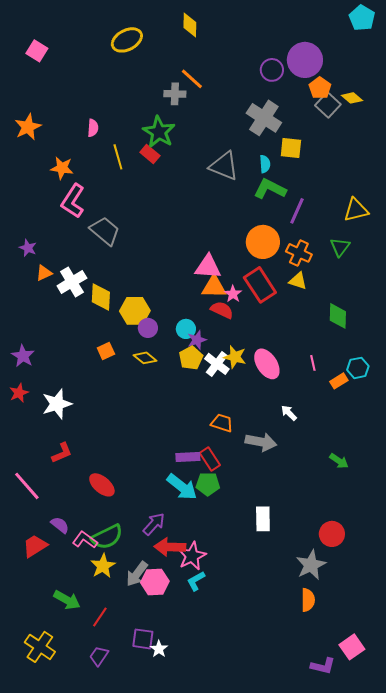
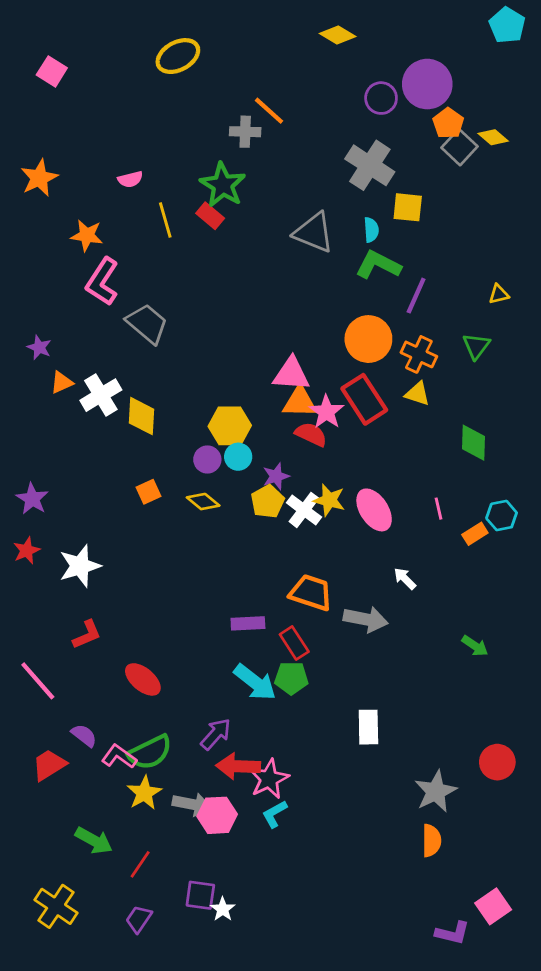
yellow diamond: (190, 25) -> (338, 35), moved, turned -60
pink semicircle: (93, 128) -> (130, 179), turned 72
yellow triangle: (356, 210) -> (499, 294), size x0.6
pink star: (233, 294) -> (326, 412), size x1.4
yellow hexagon: (135, 311) -> (230, 426), moved
cyan circle: (186, 329) -> (238, 457), moved
orange trapezoid: (222, 423) -> (311, 593), size x1.4
purple rectangle: (188, 457) -> (248, 623), moved
red circle: (332, 534) -> (497, 762), moved
gray arrow: (137, 574) -> (192, 804), turned -116

